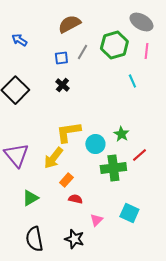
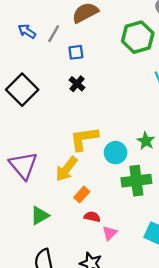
gray line: (82, 52) -> (54, 34), moved
pink triangle: (96, 220) -> (110, 233), moved

